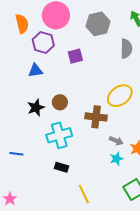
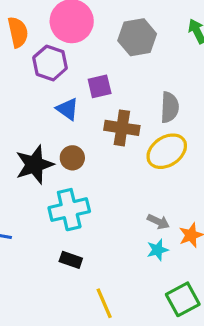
gray semicircle: (126, 49) -> (170, 107), moved
blue triangle: (36, 71) -> (67, 109), moved, turned 42
black star: (36, 108) -> (34, 165), size x1.4
brown cross: (96, 117) -> (122, 128), moved

